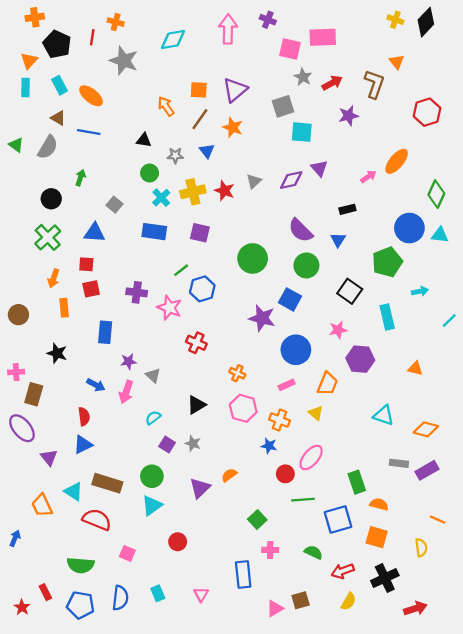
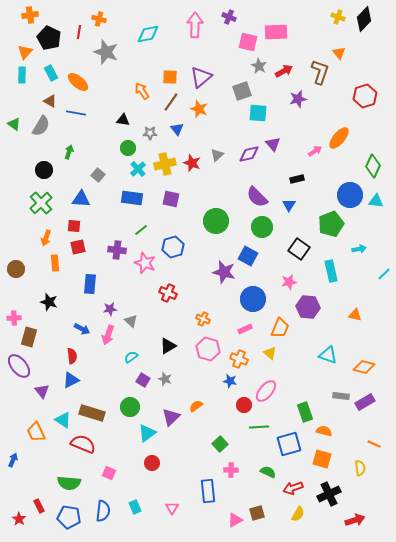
green line: (181, 270) -> (141, 230), moved
cyan triangle: (152, 505) -> (147, 433), moved

